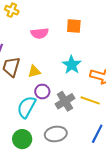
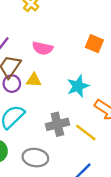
pink semicircle: (40, 33) -> (43, 48), moved
purple circle: (42, 92) -> (12, 84), moved

